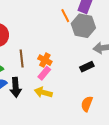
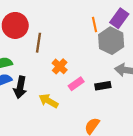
brown line: (22, 59) -> (38, 43), moved
pink rectangle: (44, 73) -> (76, 84), moved

